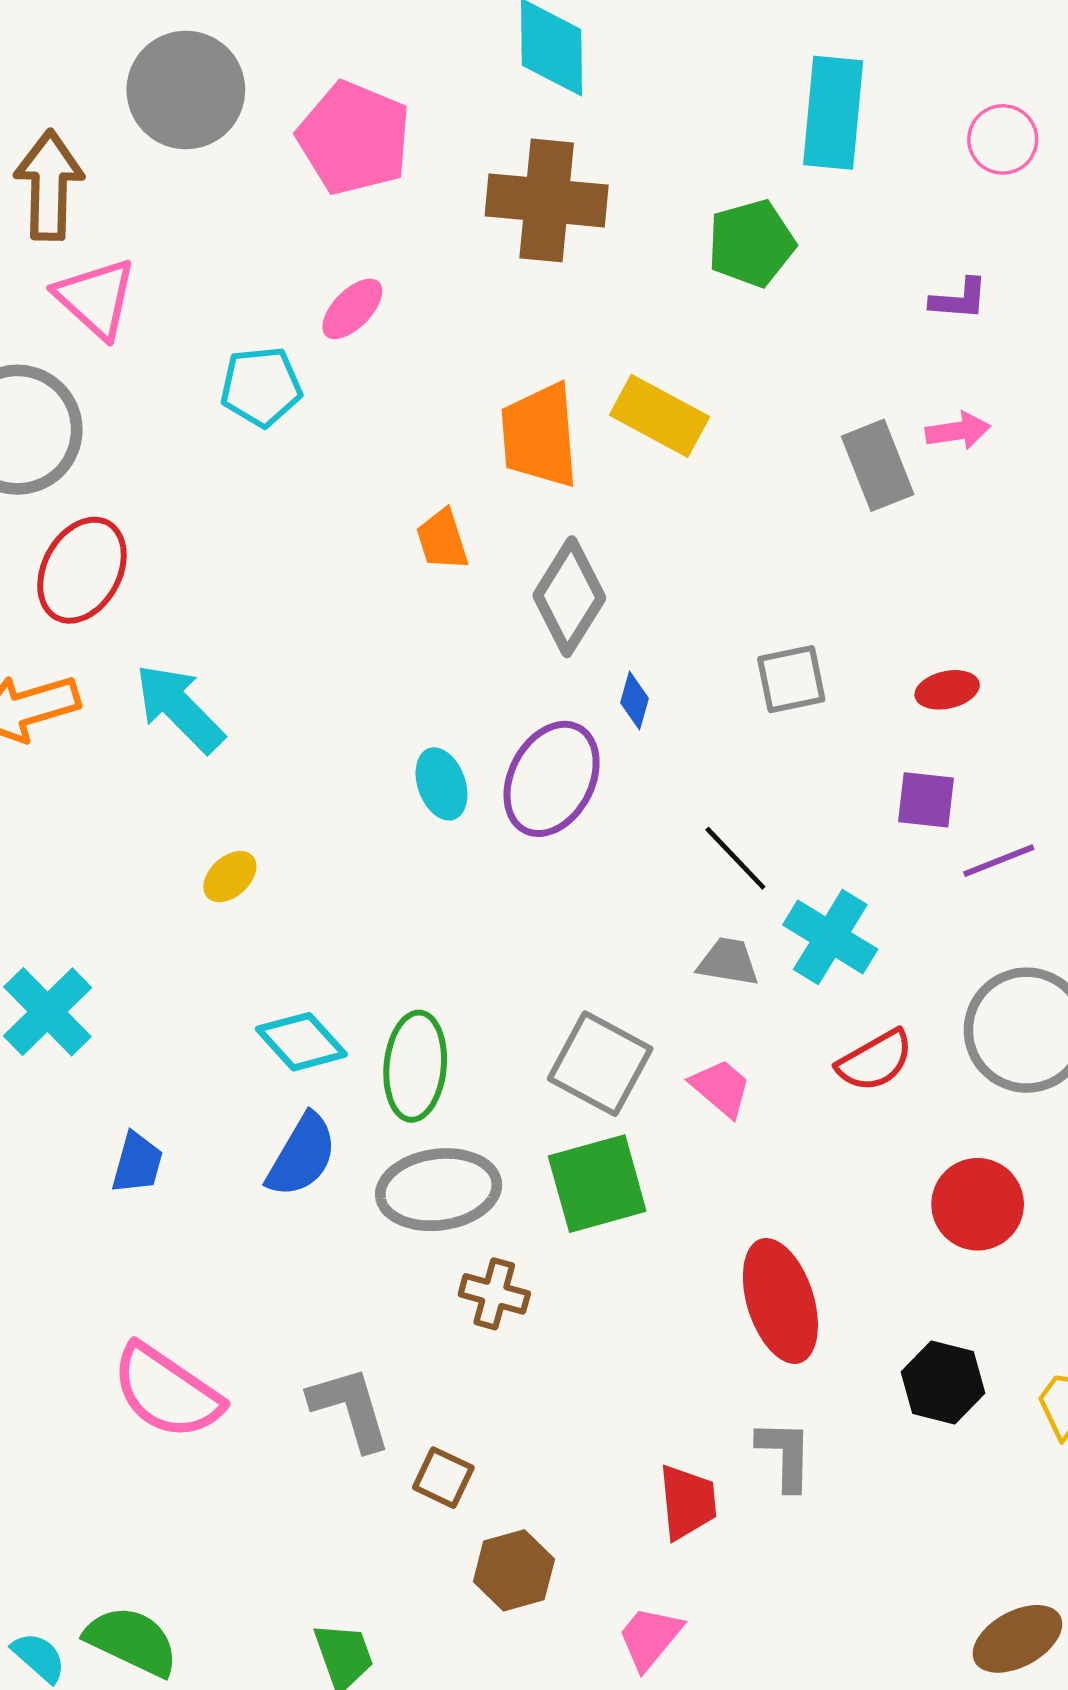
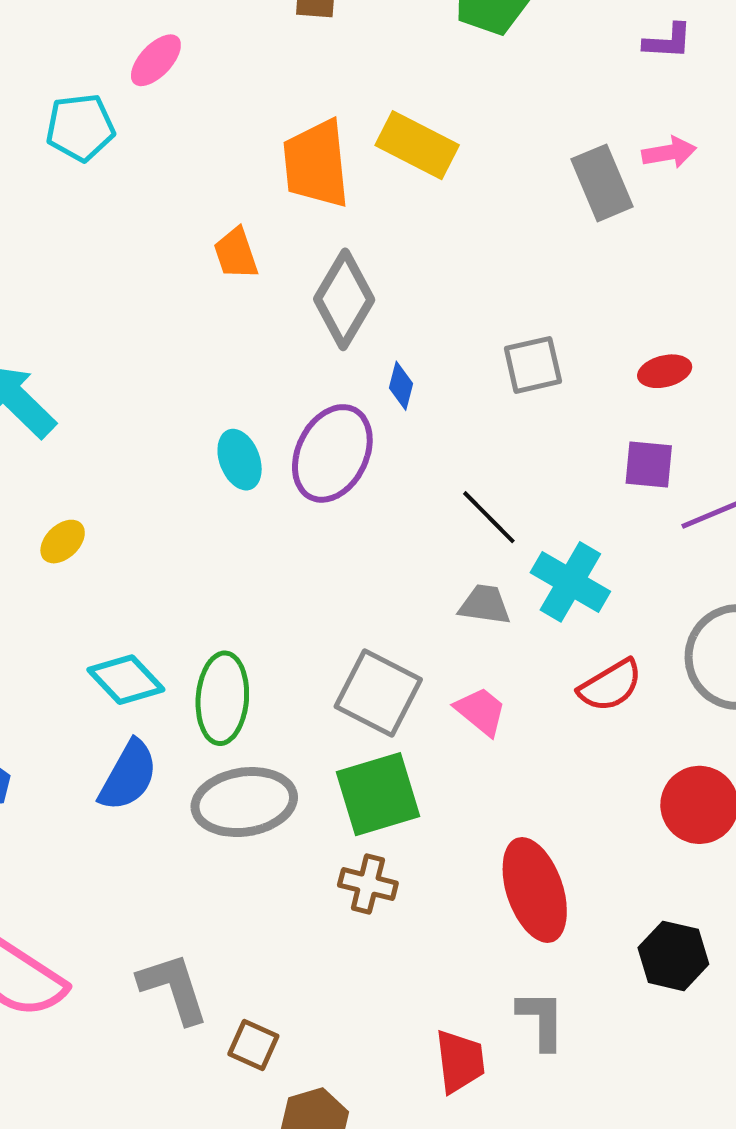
brown cross: (494, 1294) -> (368, 884), moved

